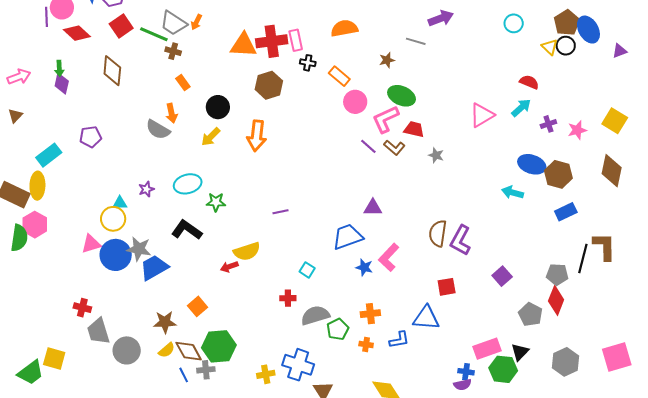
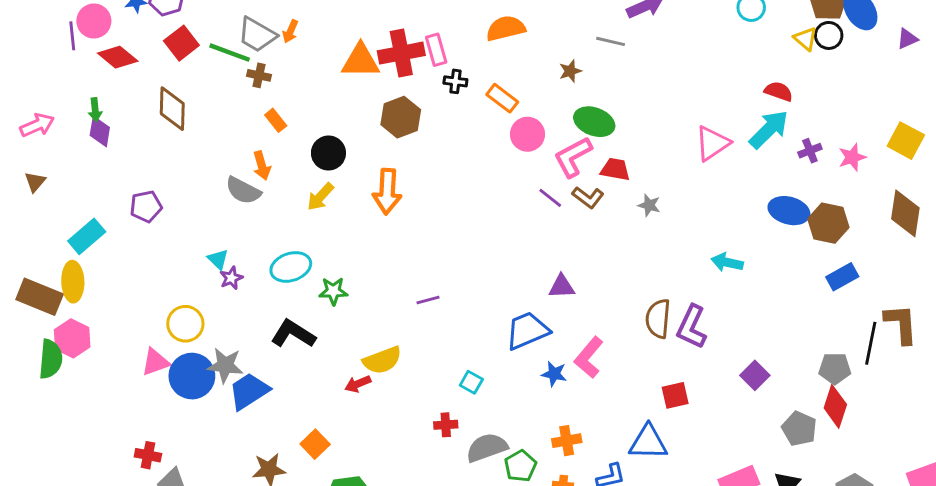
cyan arrow: (521, 108) -> (769, 129), size x1.4
cyan arrow: (513, 192) -> (727, 262), moved
cyan triangle: (120, 203) -> (218, 259), moved, turned 49

